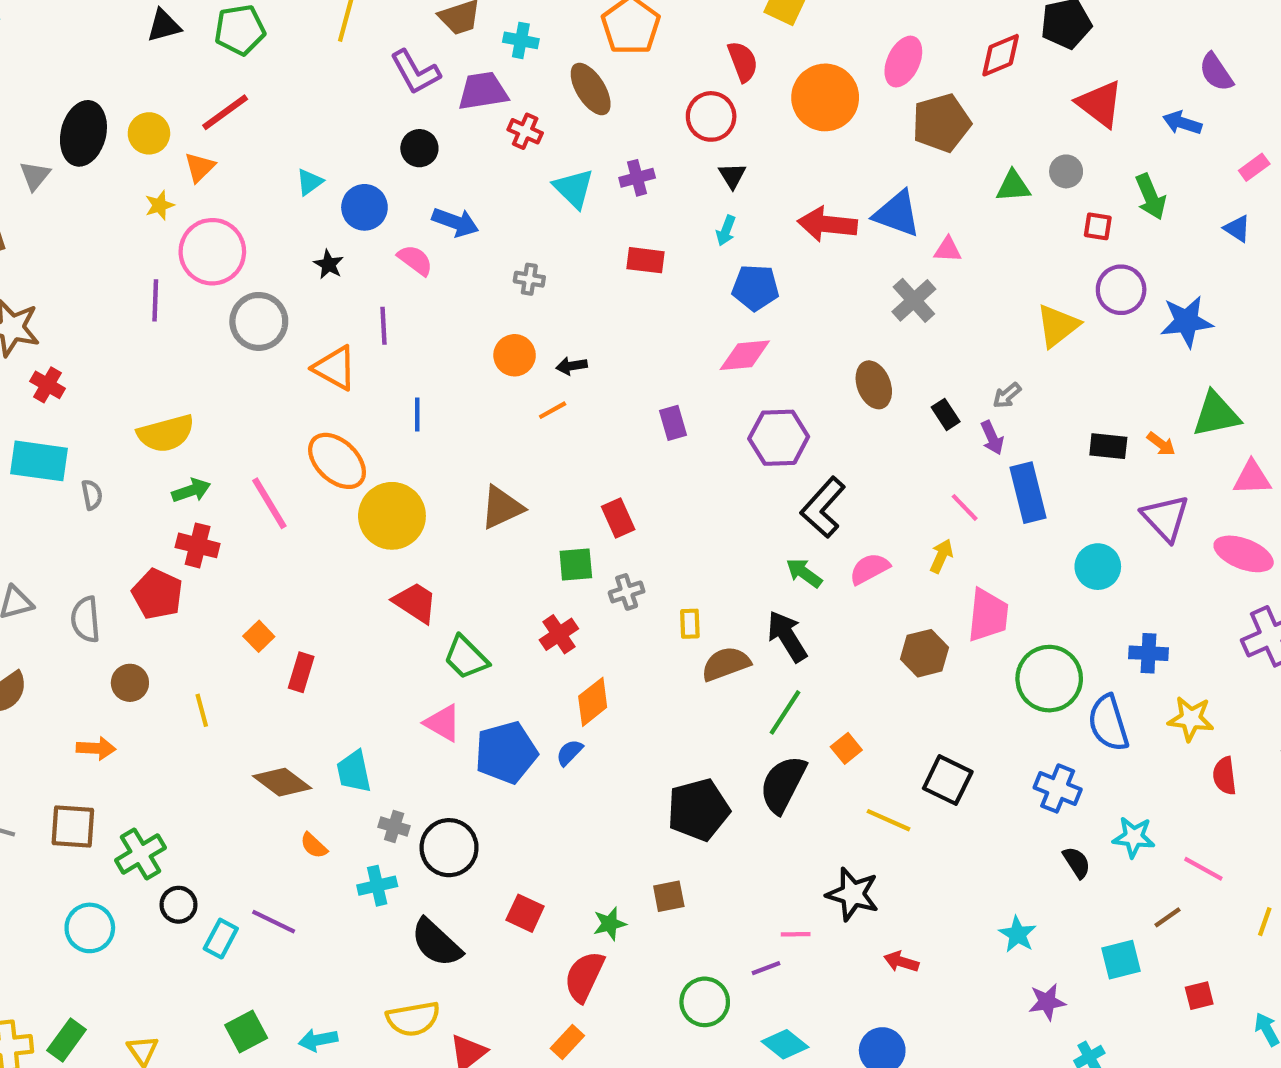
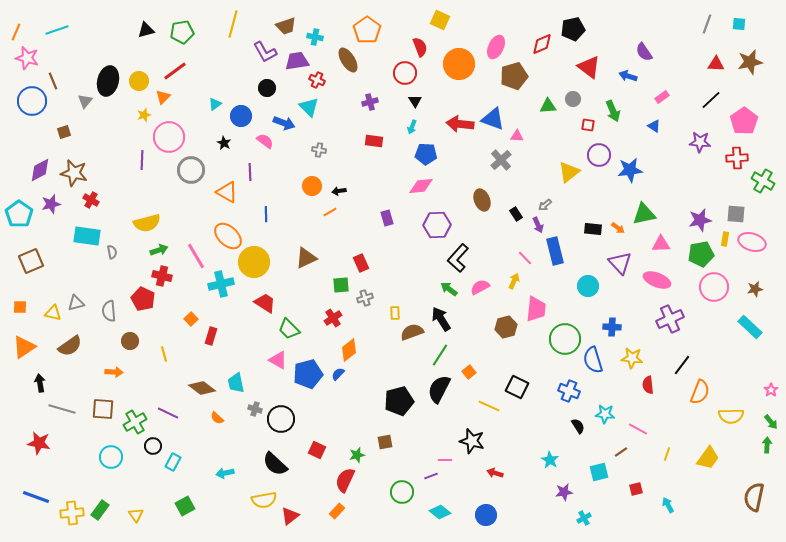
cyan triangle: (574, 188) -> (309, 107), moved
cyan cross: (377, 886) -> (221, 284), moved, size x1.4
purple line: (274, 922) -> (168, 413), moved
cyan arrow: (318, 1040) -> (225, 473), moved

